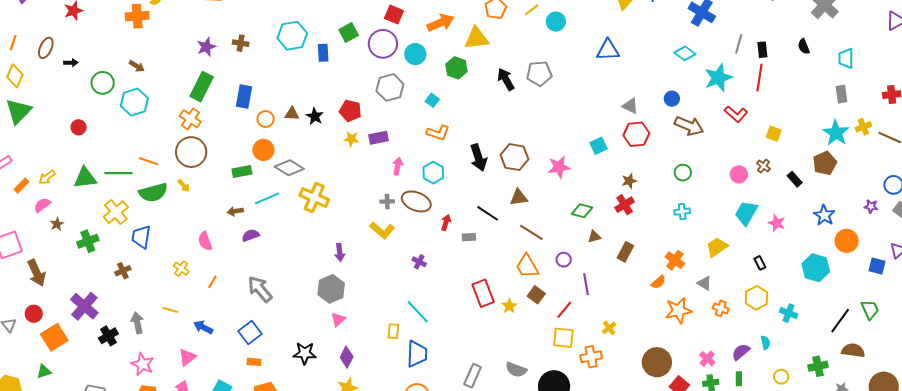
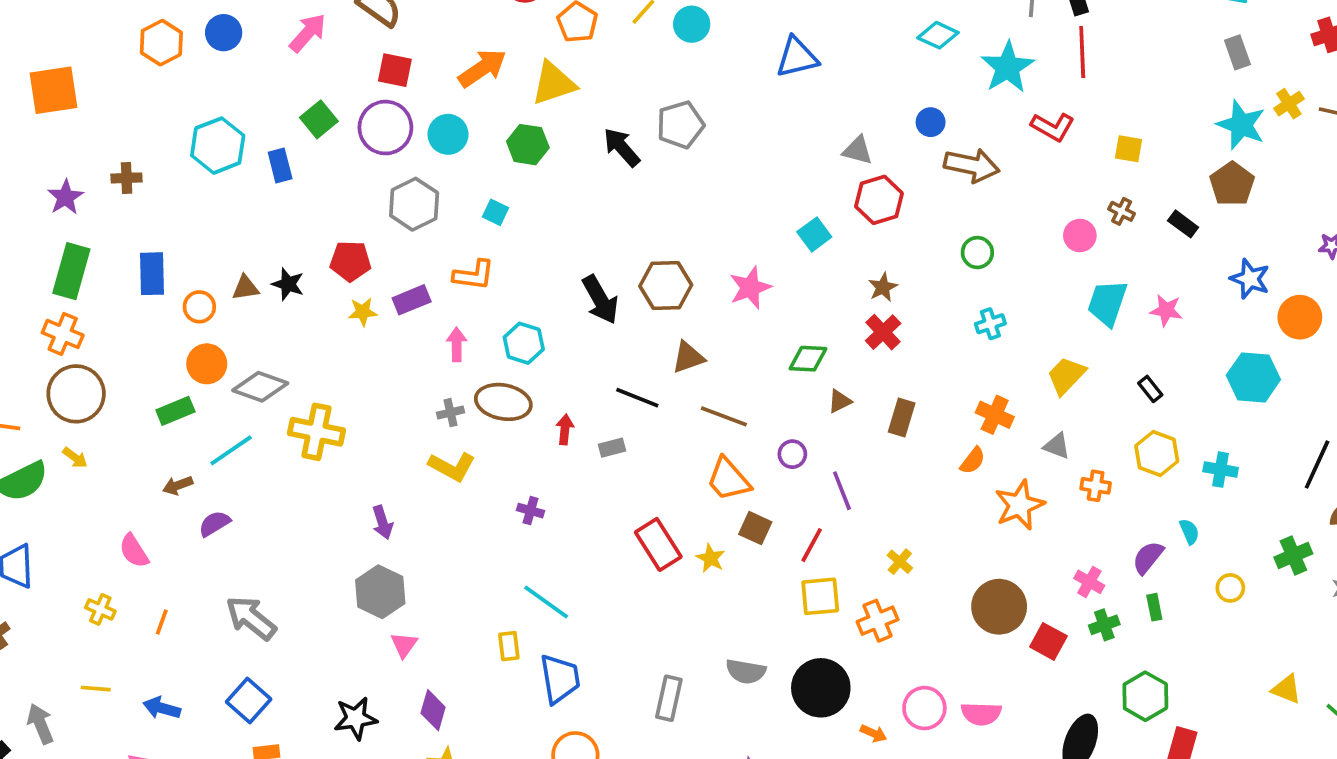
orange L-shape: (438, 133) -> (474, 275), moved

